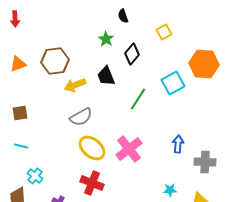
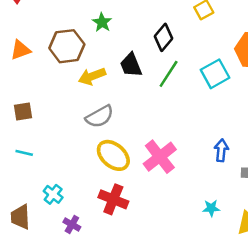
green star: (106, 39) -> (102, 22), moved
green line: (138, 99) -> (169, 74), moved
cyan cross: (35, 176) -> (53, 194), moved

